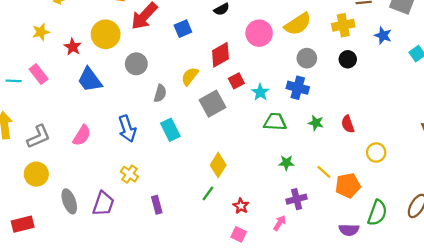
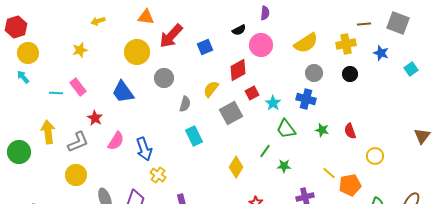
pink circle: (259, 33) -> (261, 45), moved
red star: (73, 47) -> (95, 118), moved
green trapezoid: (275, 122) -> (286, 129), turned -130
blue arrow: (127, 129) -> (144, 149), moved
green star: (286, 163) -> (284, 166), moved
green line: (208, 193) -> (265, 151), moved

